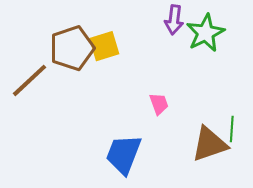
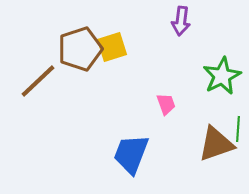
green star: (205, 33) -> (222, 76), moved

